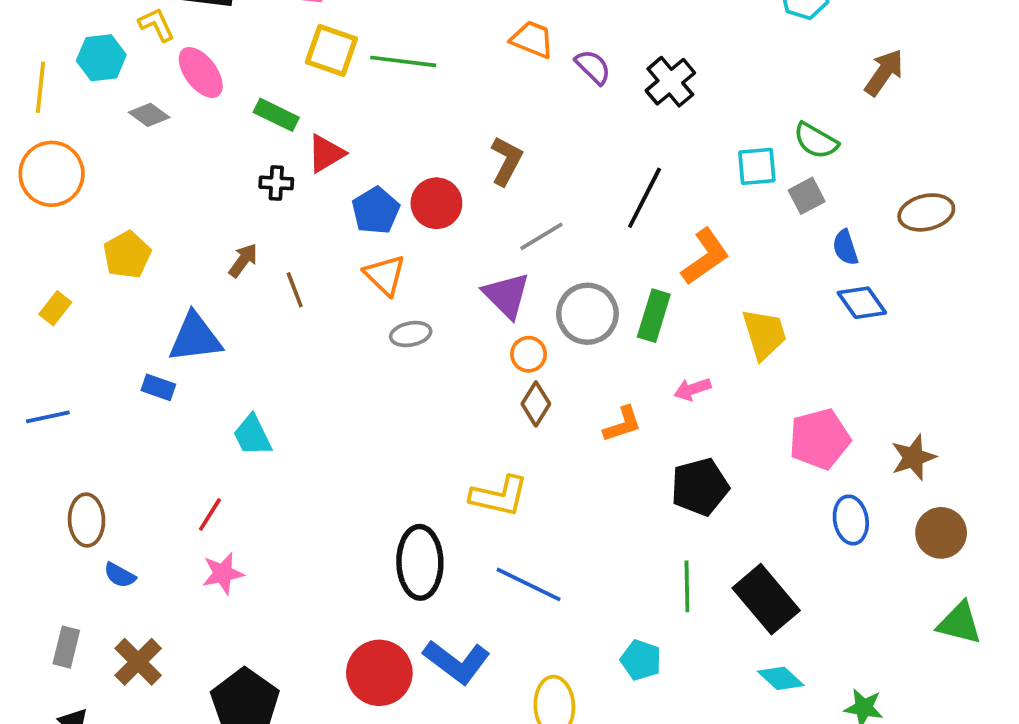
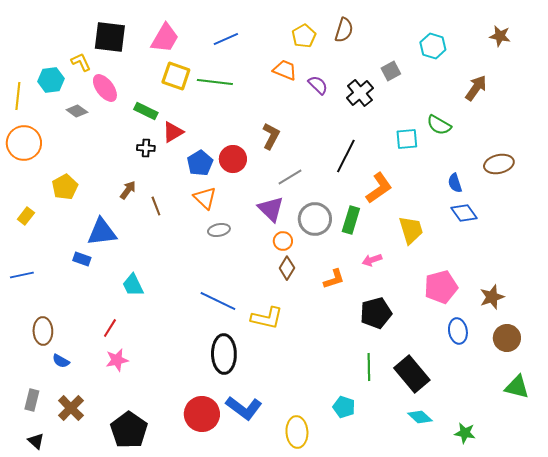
gray square: (807, 196) -> (391, 71), moved
blue line: (529, 584) -> (218, 301), moved

